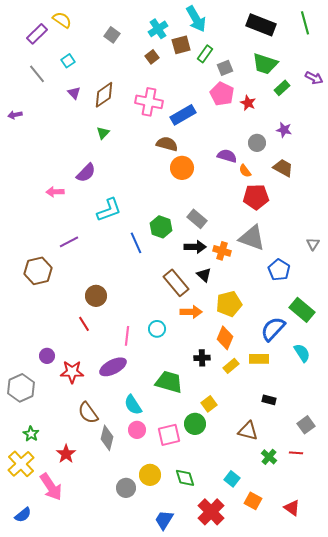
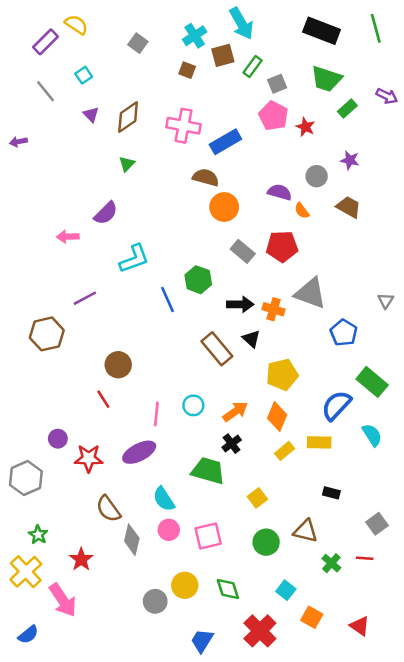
brown square: (152, 57) -> (187, 70), turned -32
red pentagon: (256, 197) -> (282, 246), moved
gray rectangle: (197, 219) -> (243, 251), moved
orange arrow: (191, 312) -> (235, 412), moved, turned -35
black cross: (202, 358) -> (232, 444), moved, turned -35
green circle: (195, 424) -> (266, 542), moved

